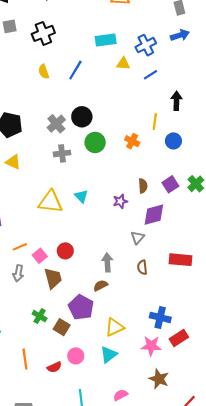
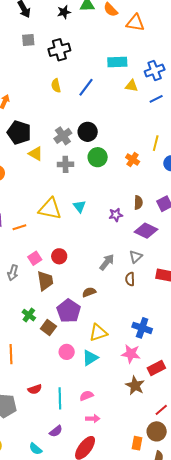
yellow triangle: (13, 162) -> (36, 154), moved
purple diamond: (154, 215) -> (146, 231), turned 35
gray triangle: (138, 238) -> (136, 257), moved
orange line: (20, 247) -> (19, 227), moved
gray arrow: (107, 262) -> (107, 262), moved, turned 36
red rectangle: (179, 338) -> (156, 368), moved
pink circle: (76, 356) -> (67, 352), moved
red semicircle: (54, 367) -> (35, 389), moved
pink semicircle: (120, 395) -> (86, 396), moved

